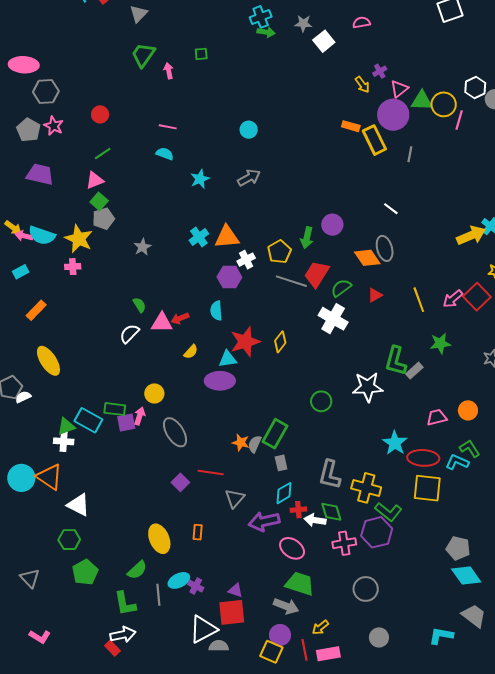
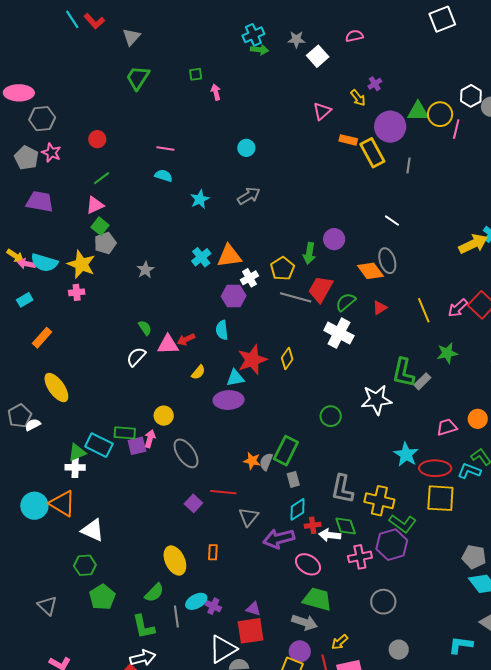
pink arrow: (169, 71) -> (216, 92), moved
pink triangle: (399, 89) -> (322, 111), moved

